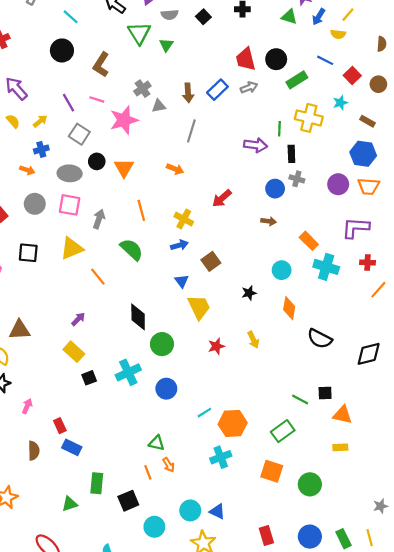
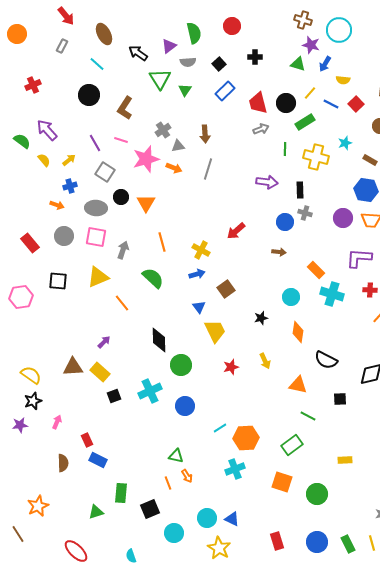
yellow line: (348, 15) -> (310, 93), moved
red square: (352, 75) -> (356, 104), moved
blue rectangle: (217, 90) -> (225, 91), moved
green line: (279, 129) -> (285, 149), moved
orange arrow: (175, 169) -> (174, 168), moved
brown triangle: (20, 330) -> (73, 367), moved
black square: (325, 393) -> (340, 399), moved
orange triangle: (342, 415) -> (298, 385), moved

